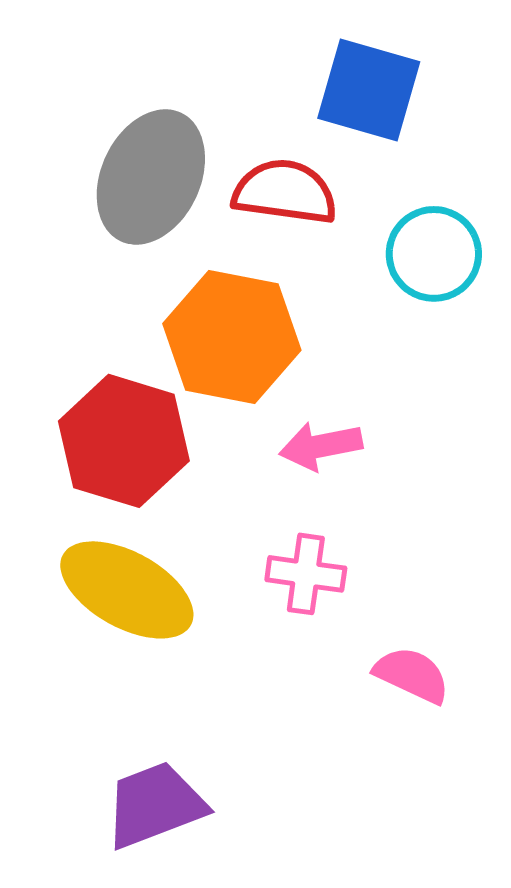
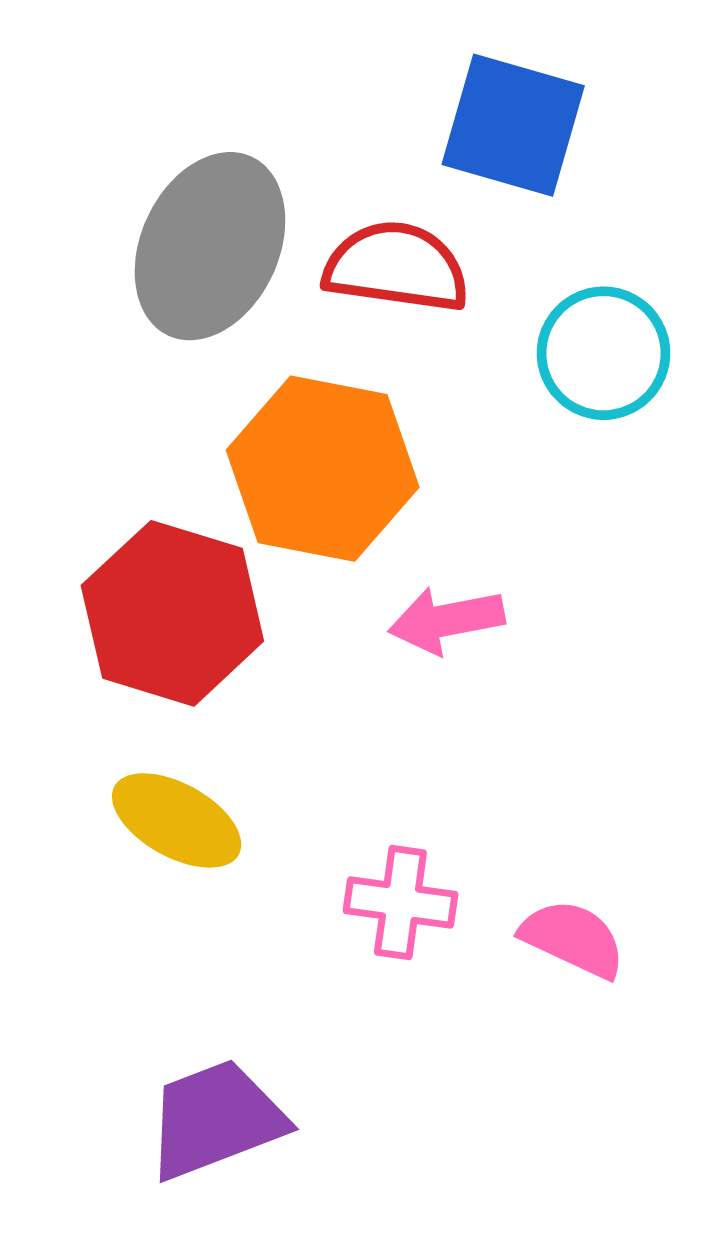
pink cross: (306, 574) -> (400, 903), moved
yellow ellipse: (127, 590) -> (177, 820), size x0.7

